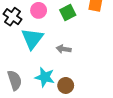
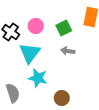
gray arrow: (64, 49) -> (68, 51), moved
cyan star: (45, 77) -> (38, 78), moved

